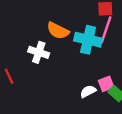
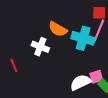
white semicircle: (88, 91) -> (81, 82), size x1.5

